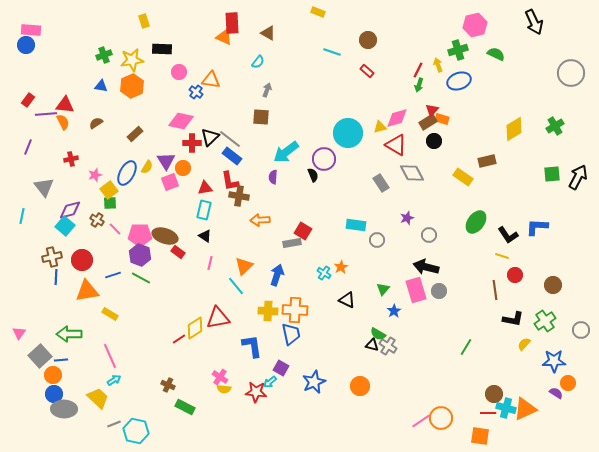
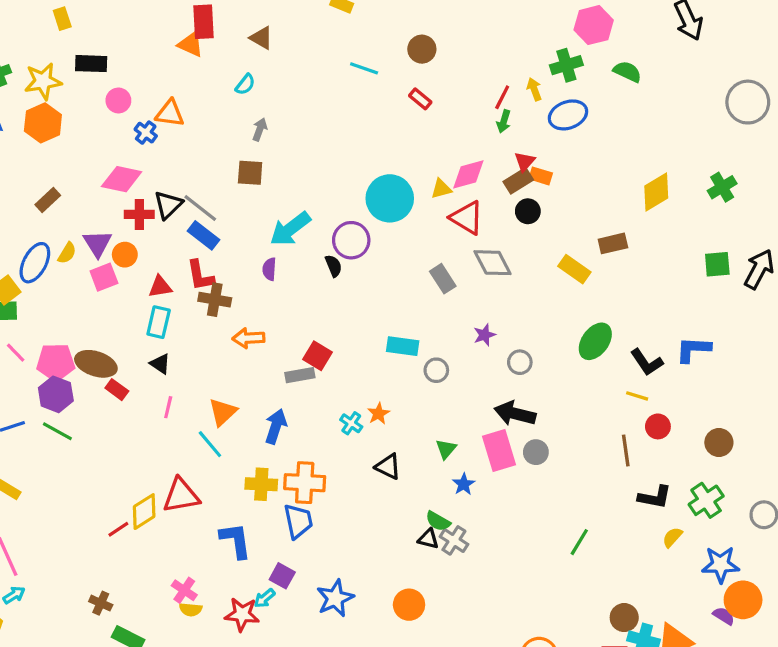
orange circle: (568, 383) -> (743, 600), size x1.5

